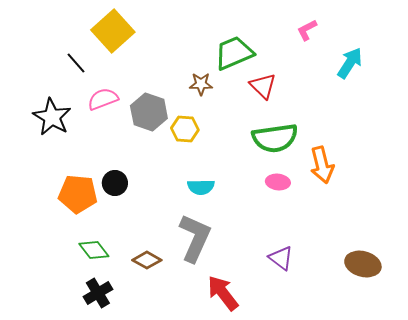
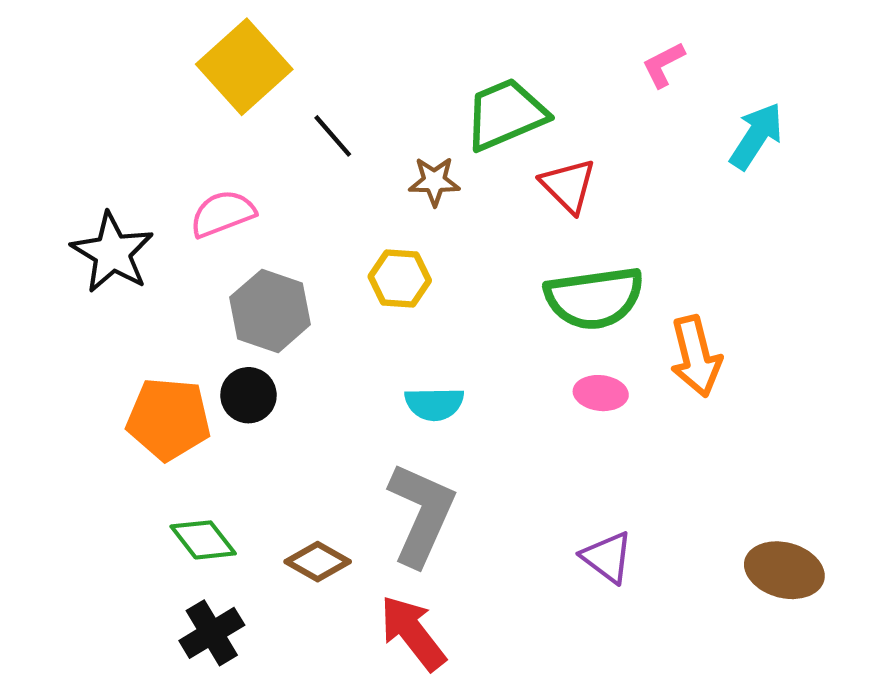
black line: (76, 63) -> (333, 136), moved
gray hexagon: (149, 112) -> (270, 311), moved
red arrow: (223, 293) -> (413, 633), moved

